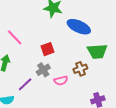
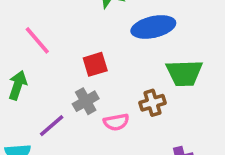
blue ellipse: (79, 27) -> (153, 27), turned -40

